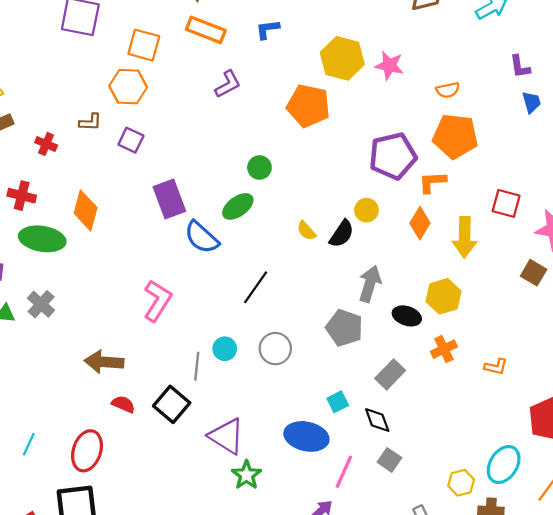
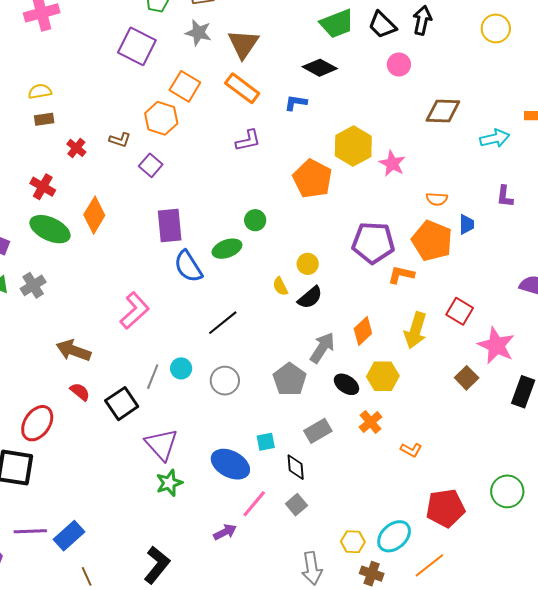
blue trapezoid: (532, 102) -> (467, 224), moved
yellow circle: (366, 210) -> (308, 264), moved
orange diamond: (420, 223) -> (363, 331), moved
orange cross: (444, 349) -> (371, 422), turned -30

